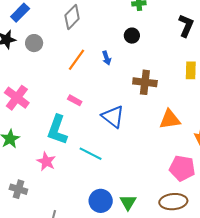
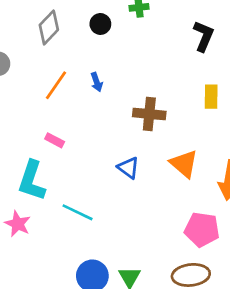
black circle: (132, 36) -> (100, 24), moved
blue triangle: (113, 117) -> (128, 168), moved, size x0.7
orange triangle: (170, 119) -> (184, 164), turned 50

